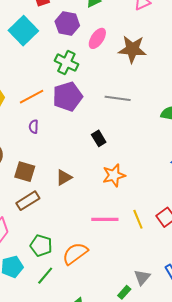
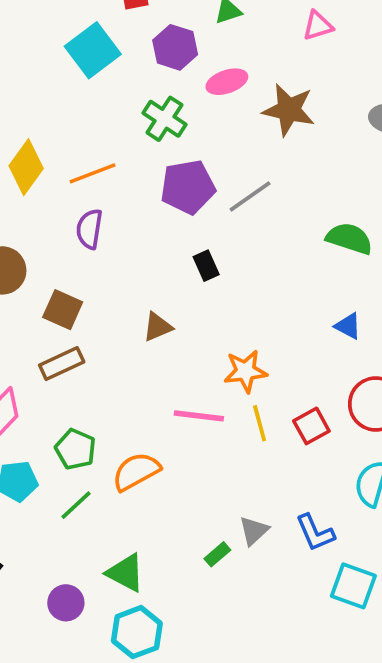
pink ellipse: (97, 38) -> (227, 82), turned 30
purple pentagon: (68, 97) -> (188, 187), moved
gray line: (118, 98) -> (250, 196), turned -50
purple semicircle: (34, 127) -> (89, 229), size x1.5
orange star: (114, 175) -> (245, 371), moved
brown triangle: (64, 178) -> (158, 327), moved

